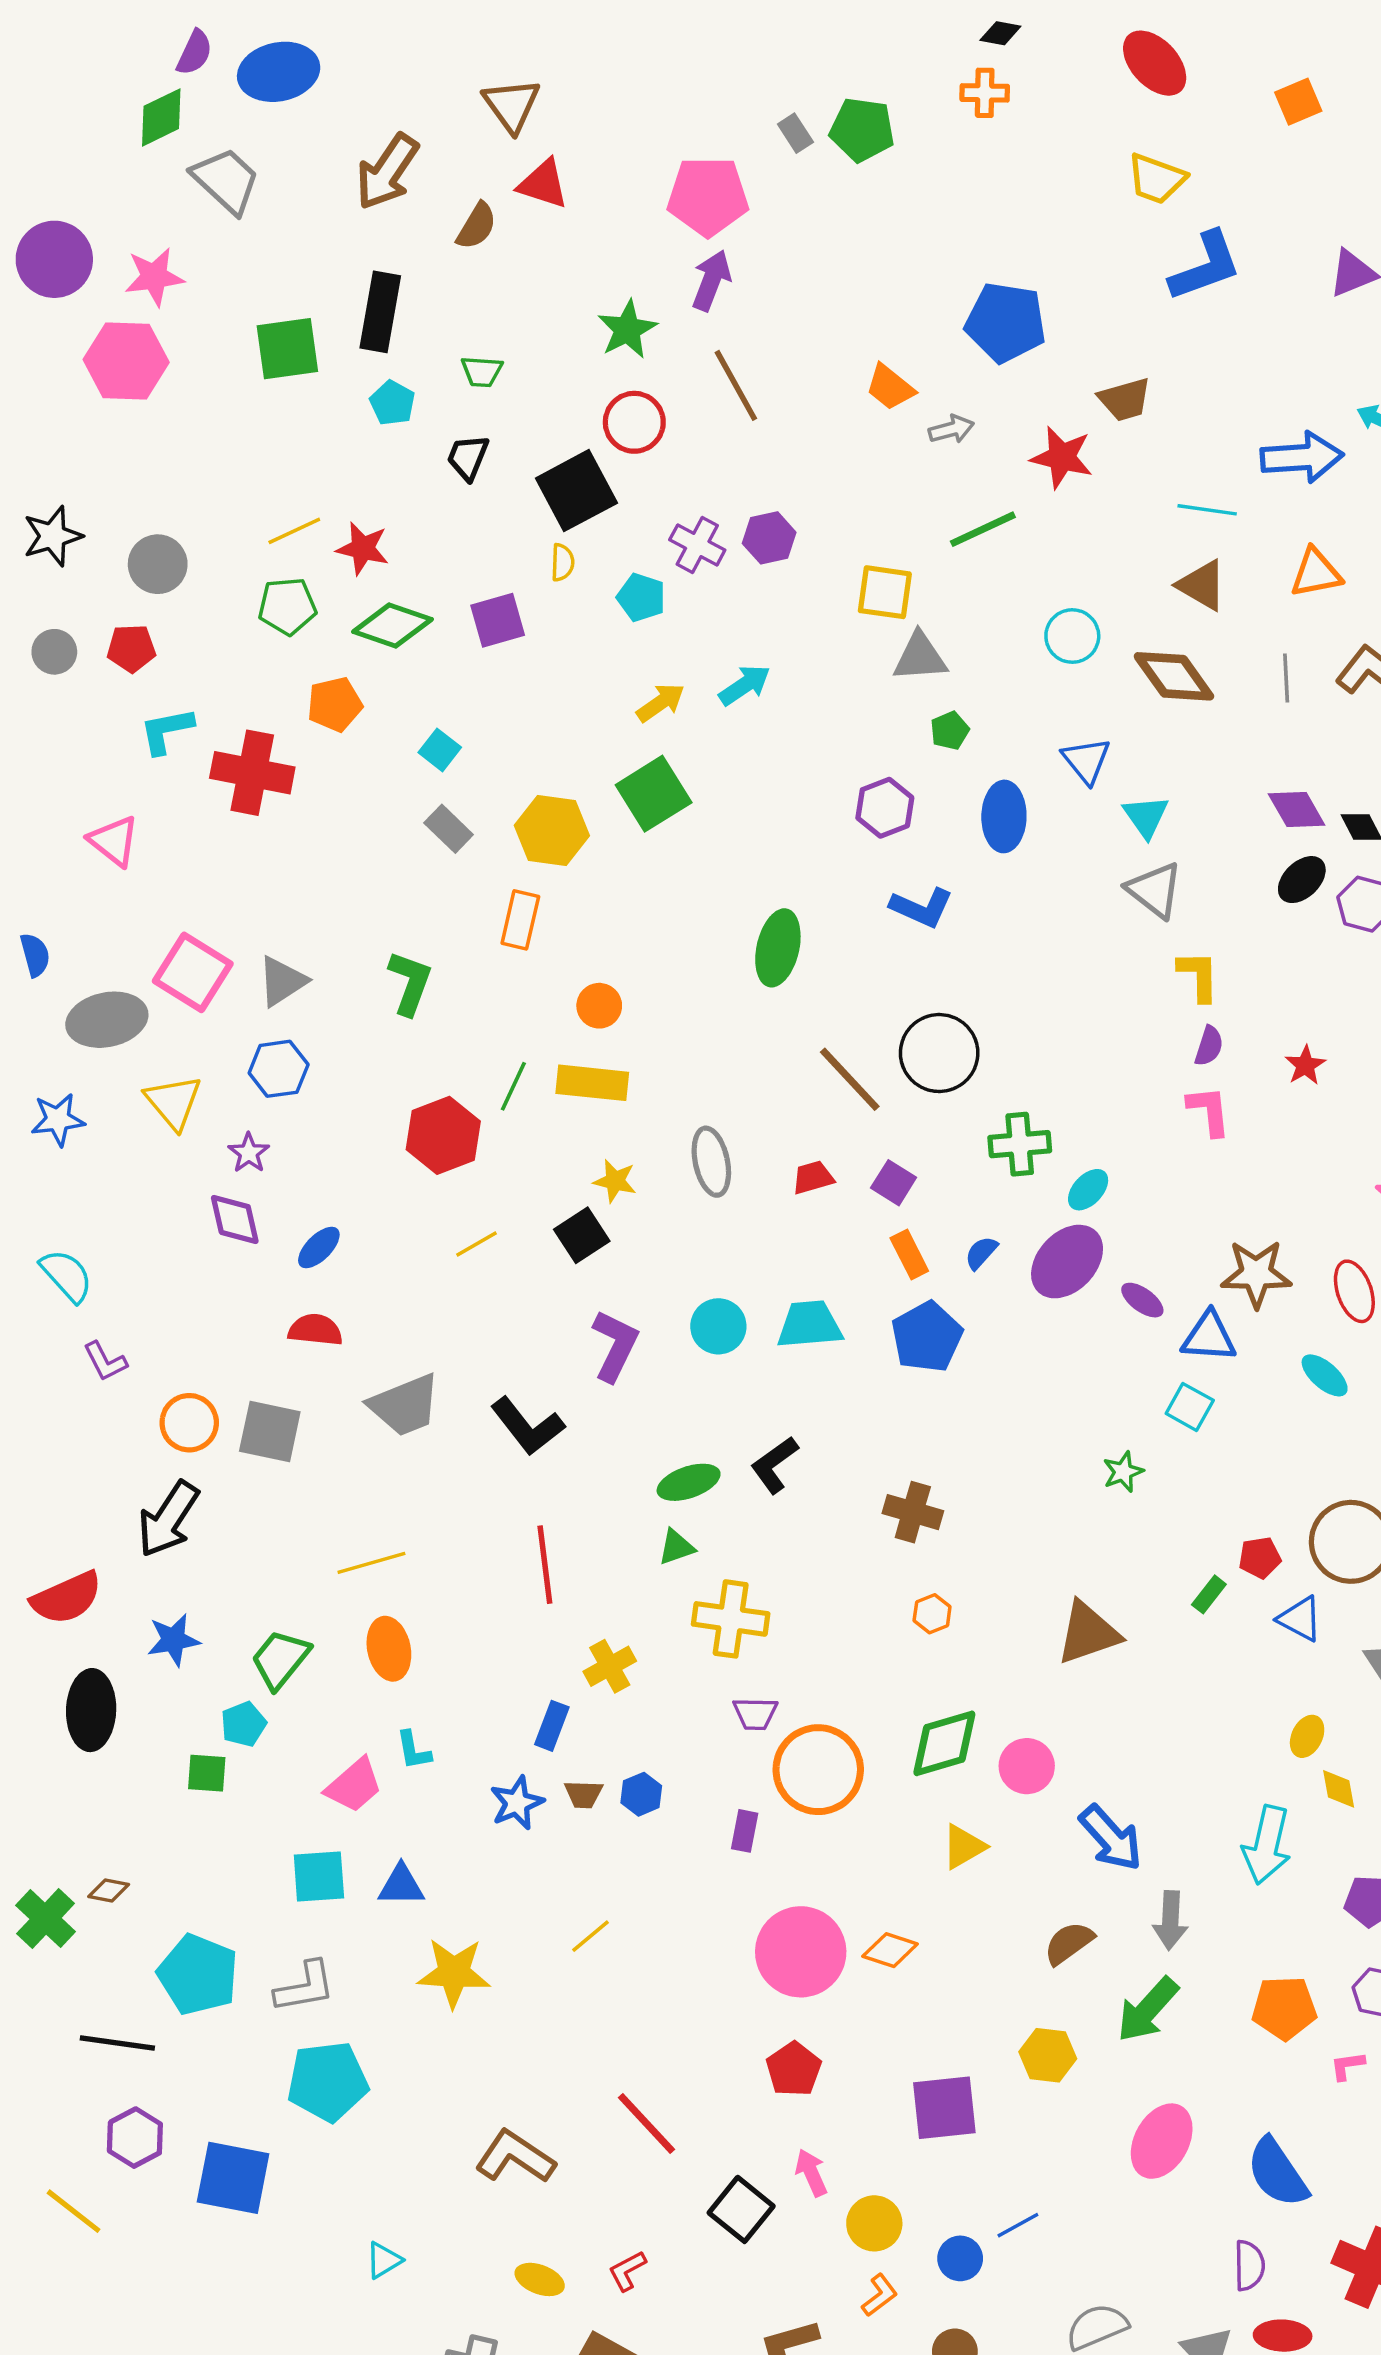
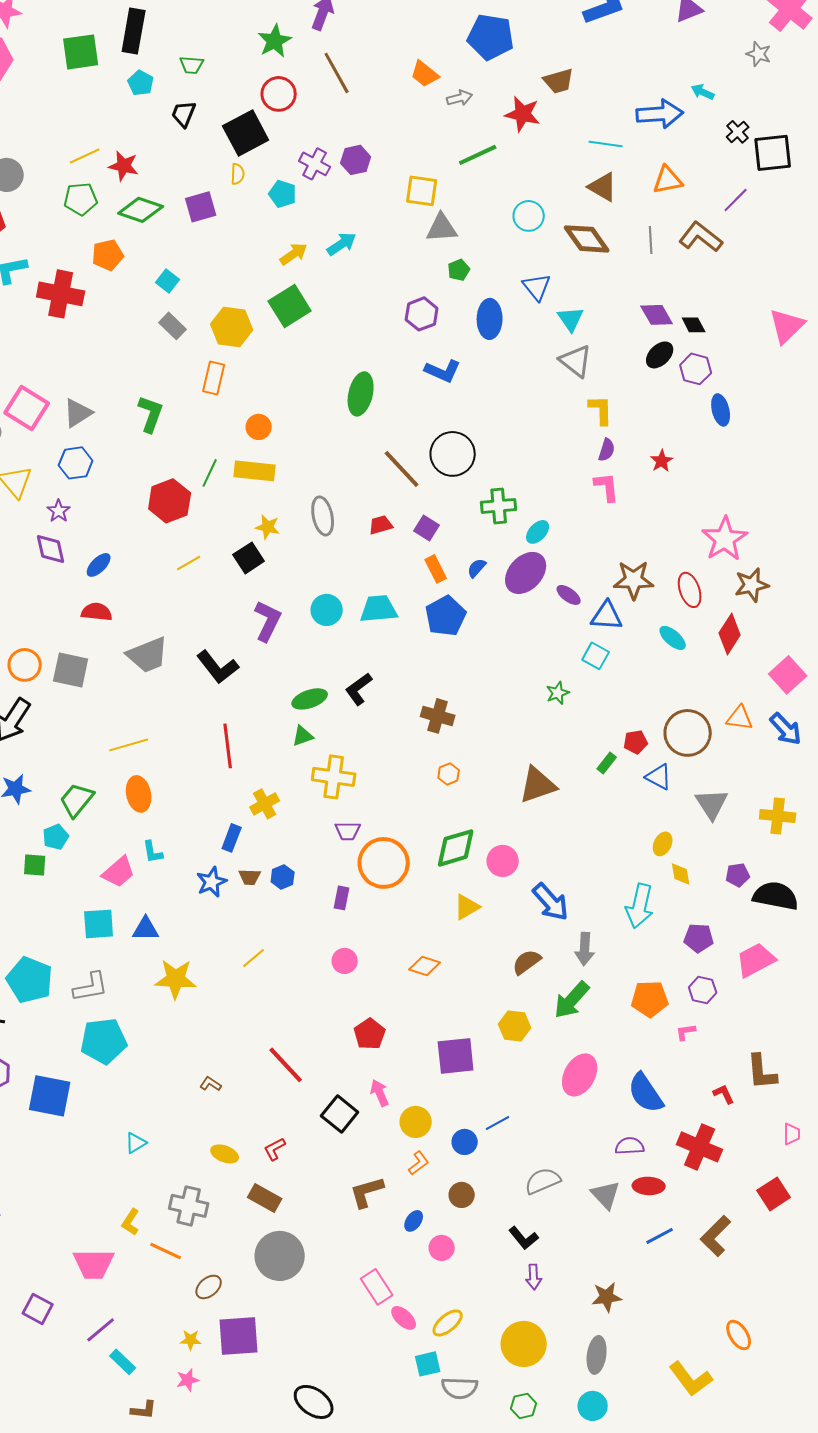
pink circle: (801, 1952) -> (345, 961), moved, size x0.5
brown L-shape: (515, 2157) -> (211, 1084), size x0.5
purple semicircle: (1249, 2265) -> (630, 1146), turned -92

